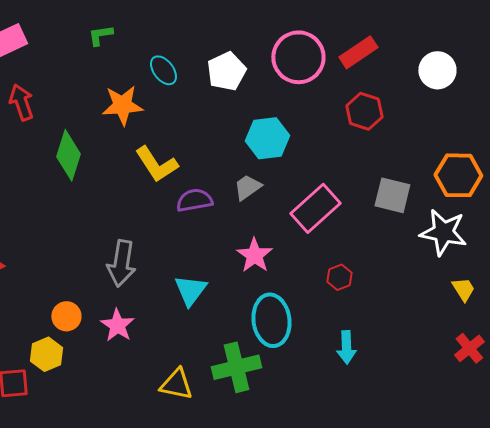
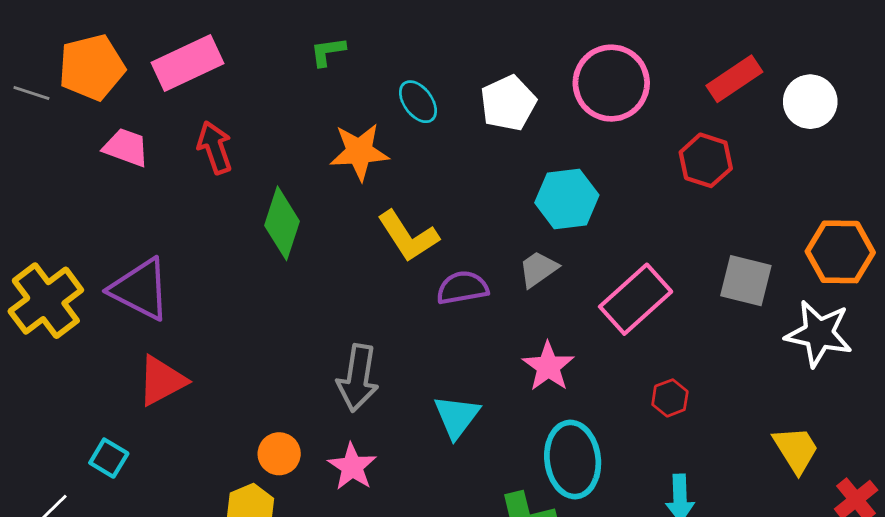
red rectangle: (358, 52) -> (734, 79), moved
yellow trapezoid: (463, 289) -> (796, 449), moved, size x1.4

